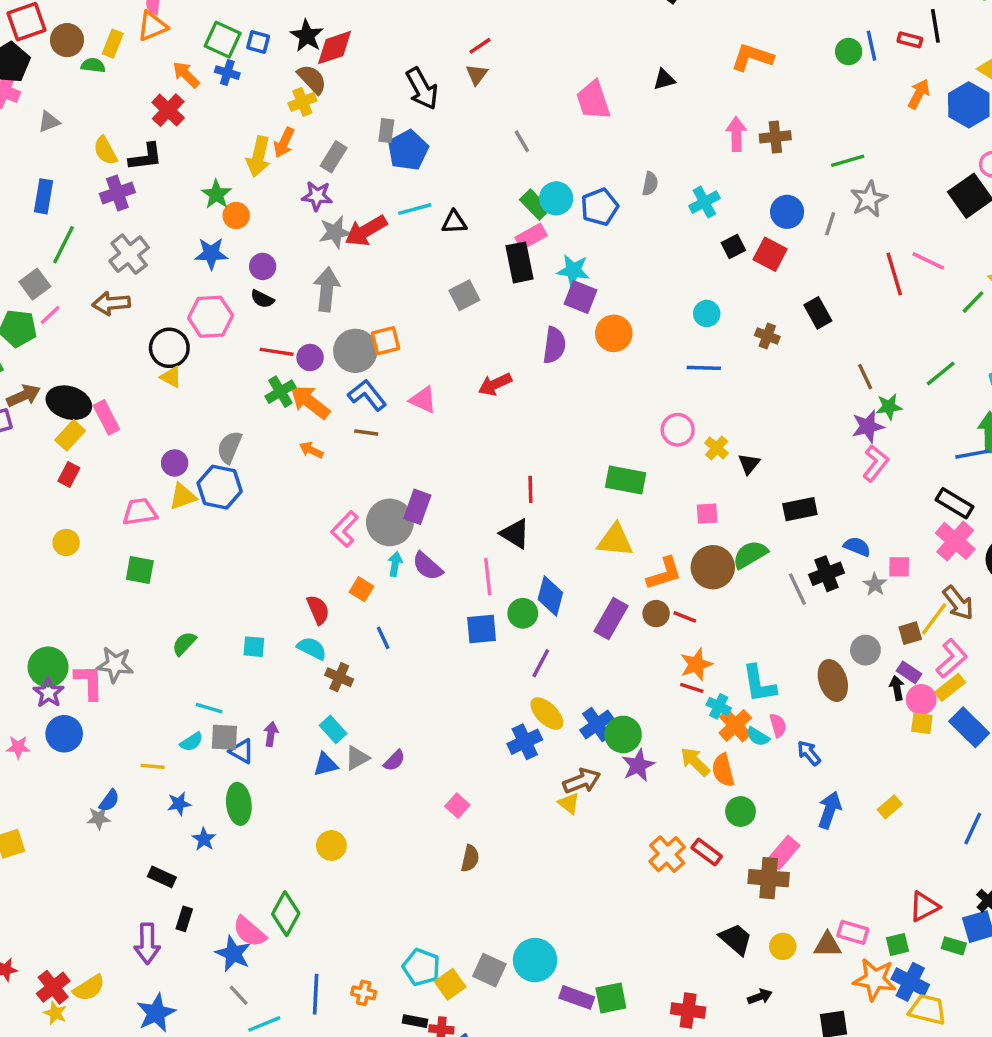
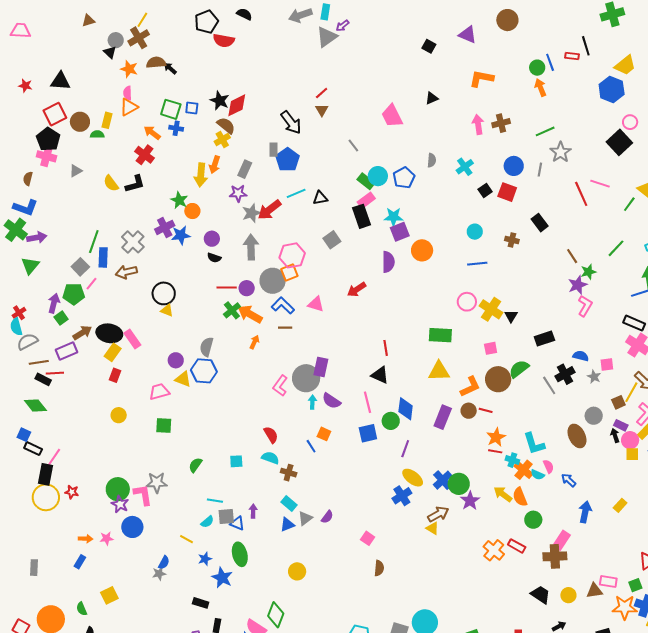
orange arrow: (919, 94) -> (541, 88), moved, turned -42
purple cross: (117, 193) -> (165, 227), moved
blue rectangle: (44, 196) -> (103, 257), moved
purple square: (580, 297) -> (400, 232), turned -36
pink hexagon: (211, 317) -> (292, 255), moved
yellow cross: (717, 448) -> (491, 309), size x1.6
orange arrow: (311, 450) -> (254, 342), turned 96
yellow triangle: (183, 496) -> (183, 379), turned 48
orange square: (361, 589) -> (324, 434), moved
yellow line: (153, 766) -> (187, 539), turned 32
blue star: (204, 839) -> (222, 578), size x1.5

